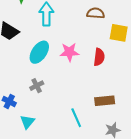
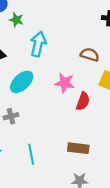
pink star: (69, 52) -> (65, 83), moved
cyan line: (76, 118) -> (31, 154), moved

